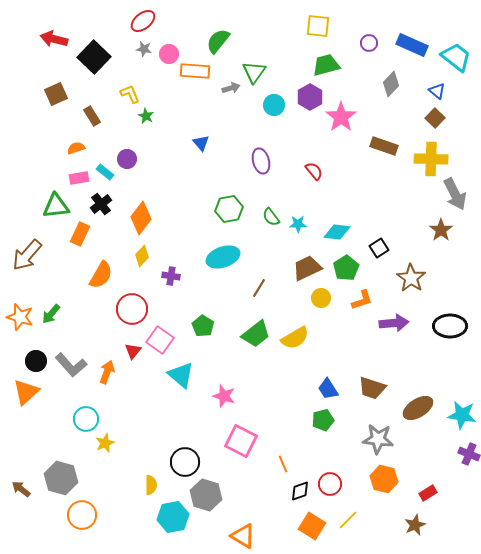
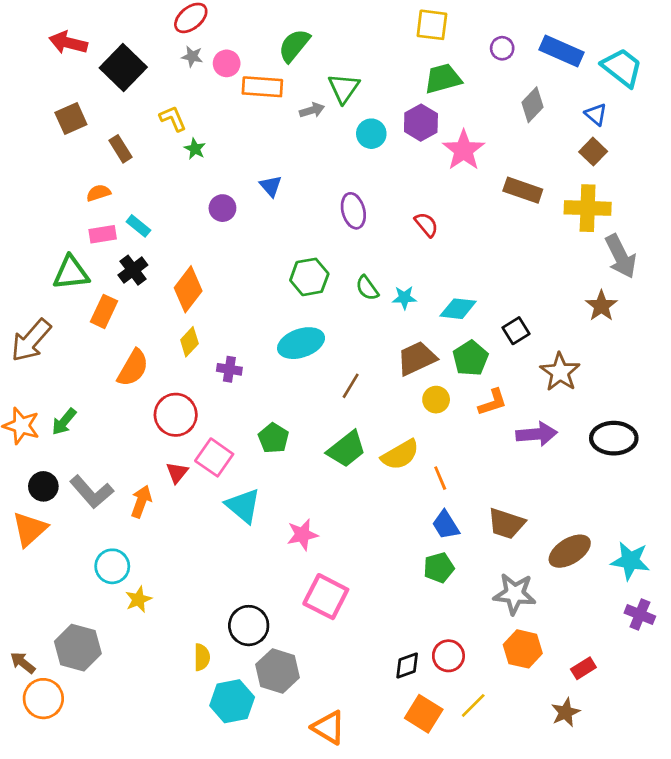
purple circle: (127, 159) -> (222, 208), moved
pink star: (224, 396) -> (302, 535), turned -30
orange line: (283, 464) -> (440, 478), moved
orange circle: (82, 515) -> (43, 699), moved

